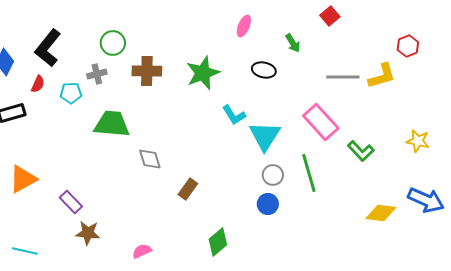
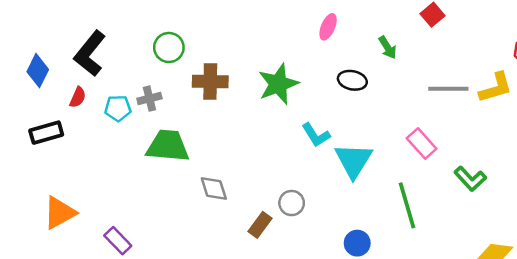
gray cross: (97, 74) -> (149, 99), moved
pink rectangle: (321, 122) -> (422, 143), size x0.7
gray circle: (273, 175) -> (292, 203), moved

